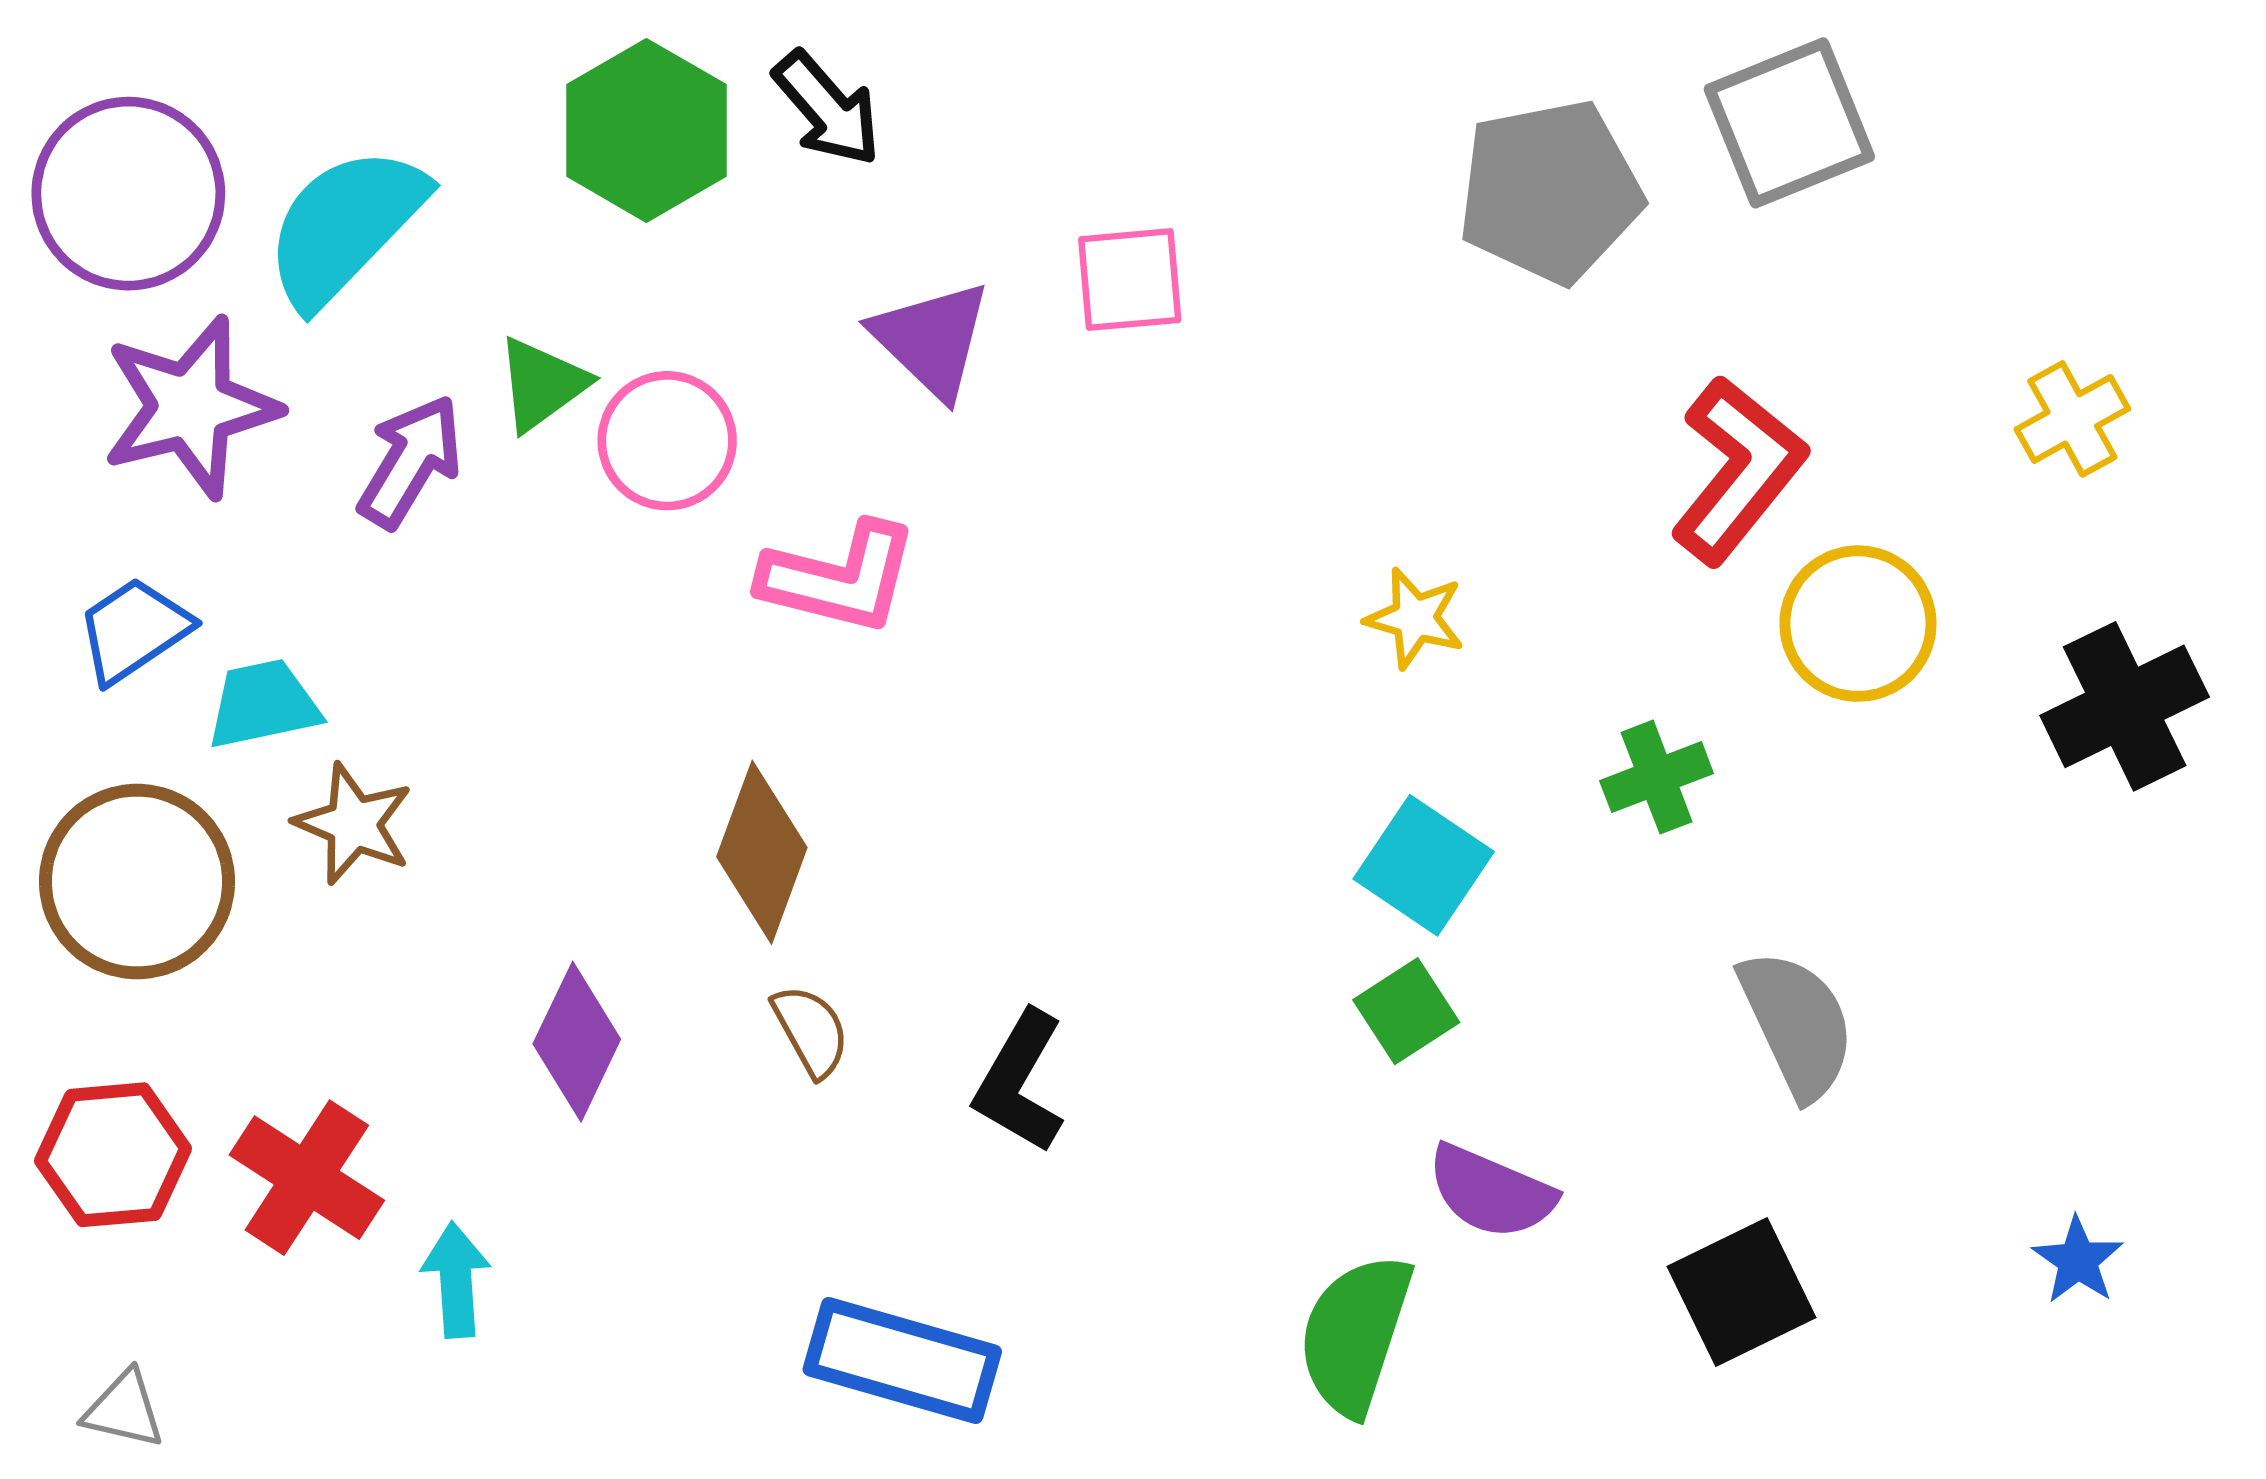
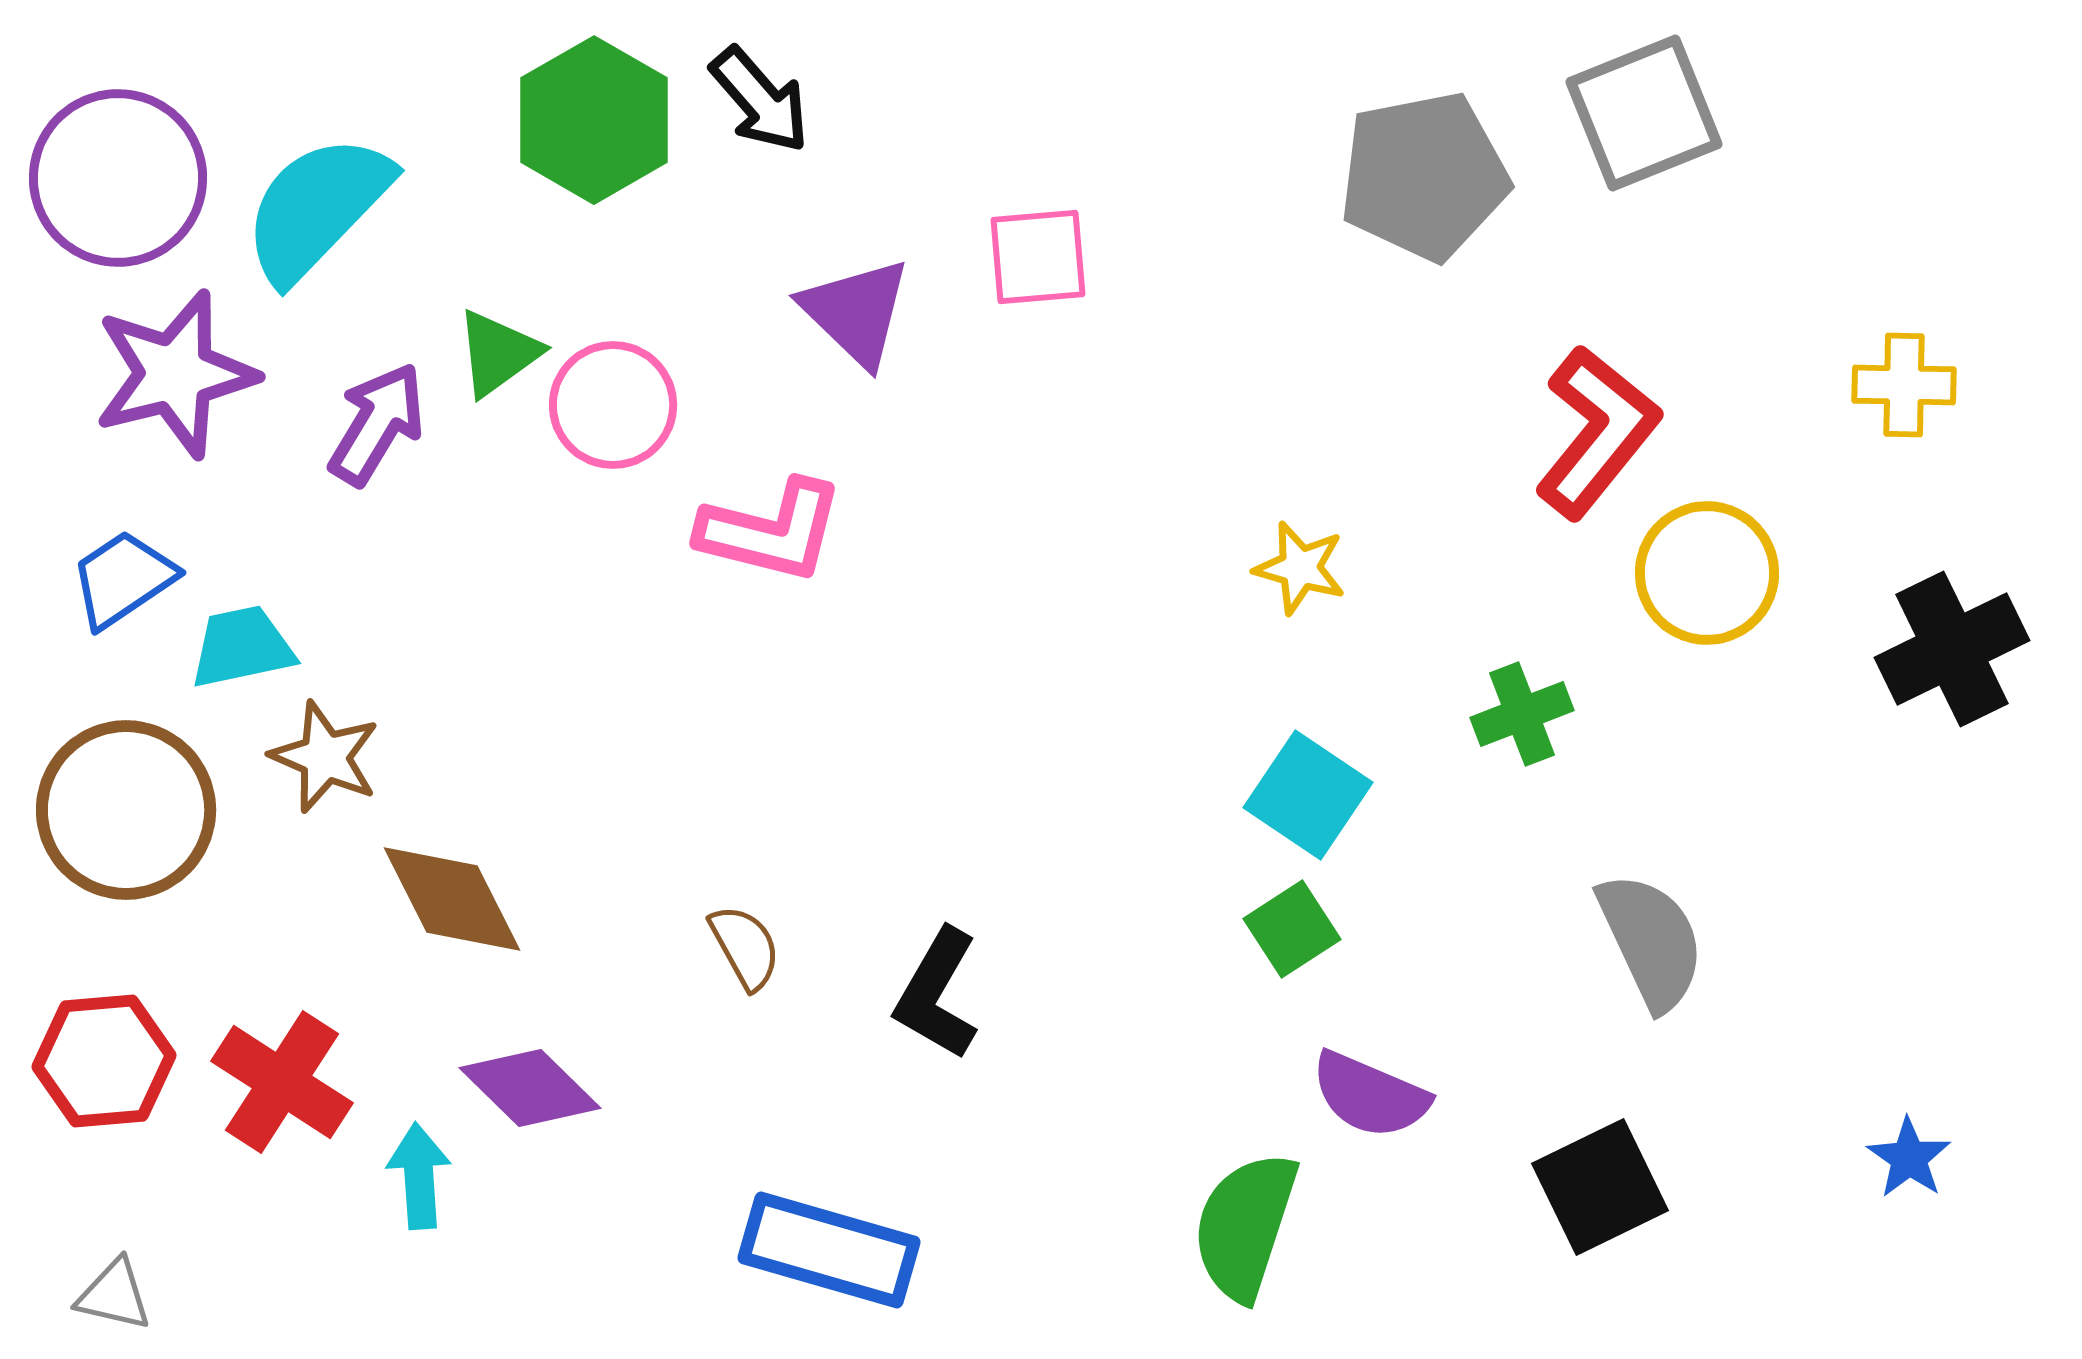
yellow cross: (2072, 419) -> (1904, 385), turned 30
brown diamond: (762, 852) -> (452, 899), moved, turned -47
purple diamond: (577, 1042) -> (530, 1088), moved, turned -71

